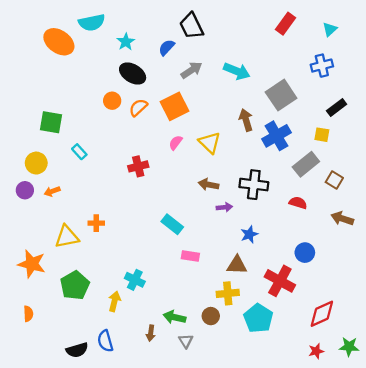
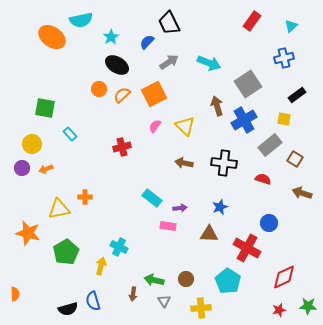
purple arrow: (224, 207) -> (180, 208), moved
yellow cross: (228, 293) -> (201, 308), moved
orange semicircle: (28, 314) -> (15, 294), moved

